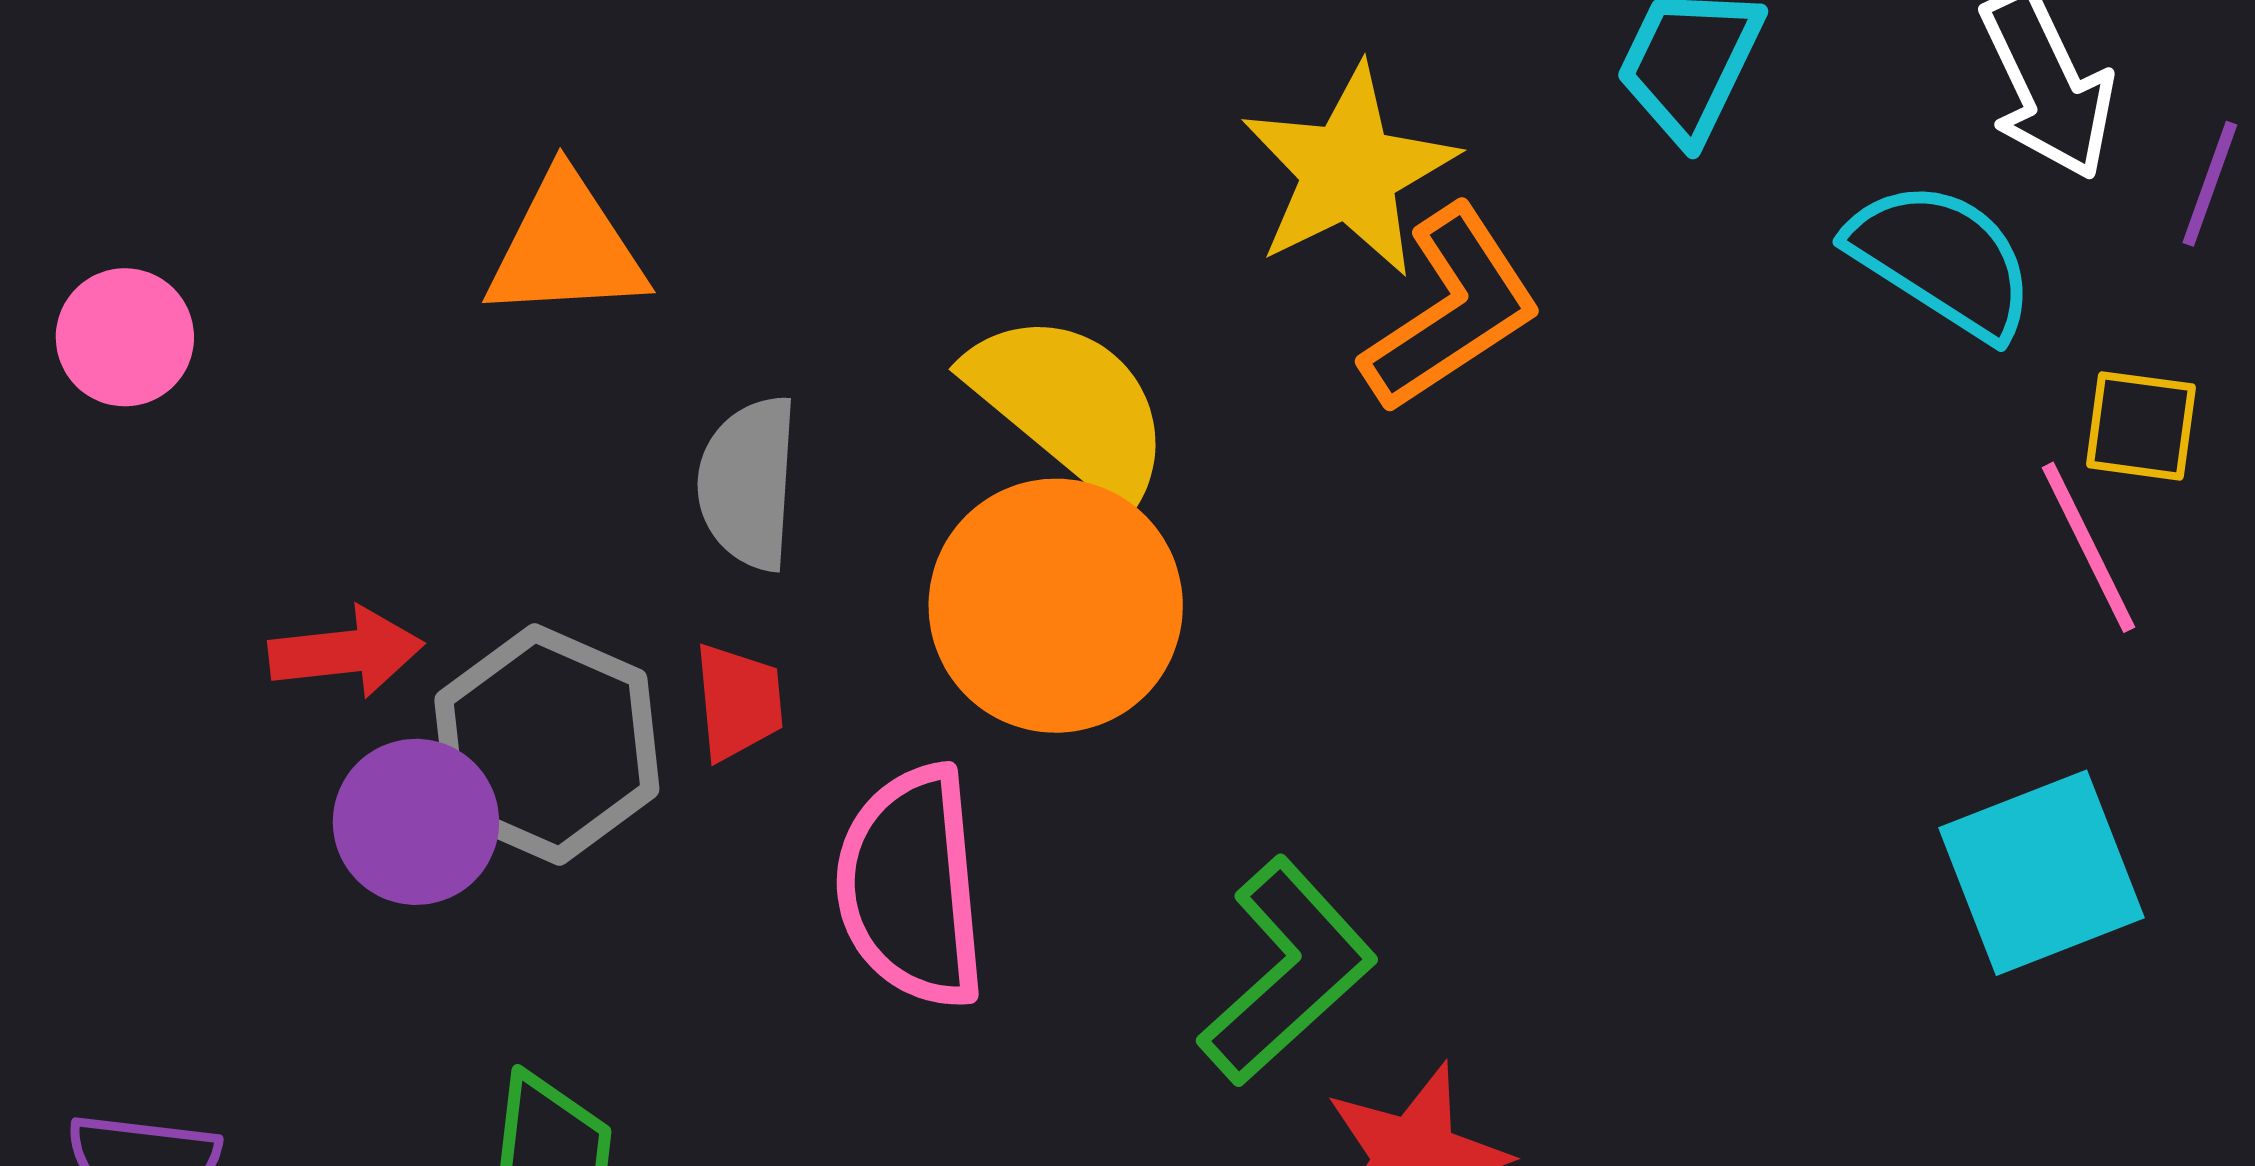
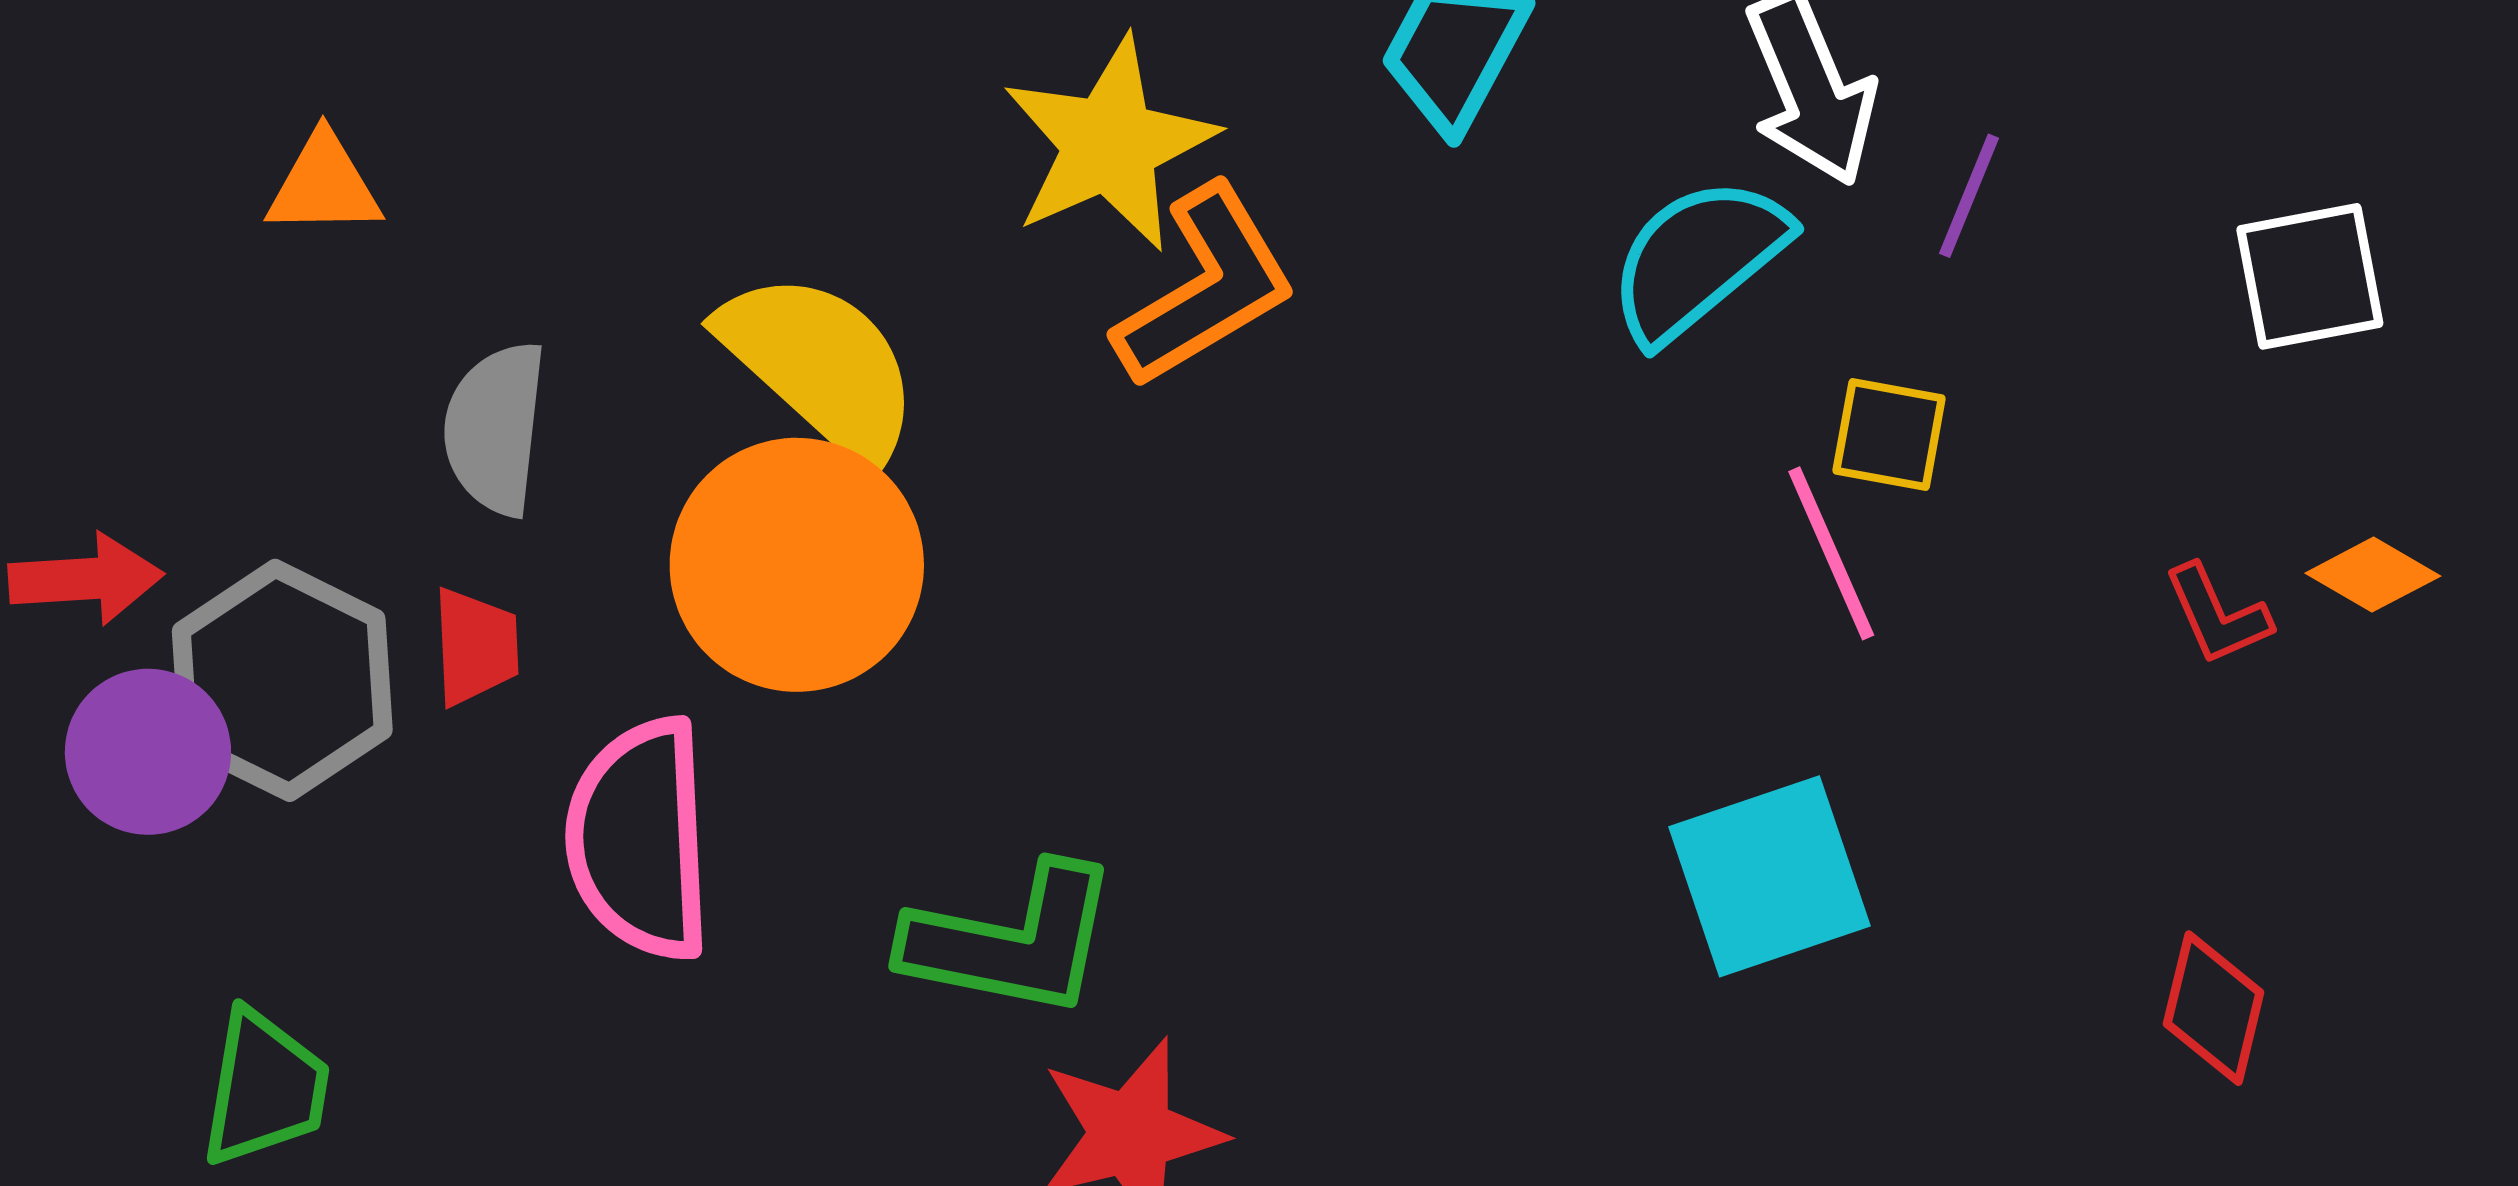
orange triangle: (566, 248) -> (324, 185), size x0.7
cyan semicircle: (1942, 259) -> (1698, 259), turned -75
green L-shape: (1287, 972) -> (1011, 941), turned 51

